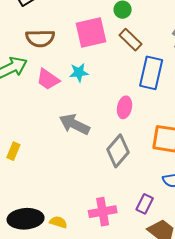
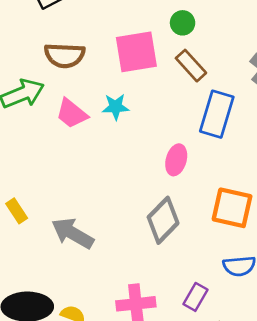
gray arrow: (74, 124) -> (73, 233), moved
yellow rectangle: (13, 151) -> (17, 211), turned -60

